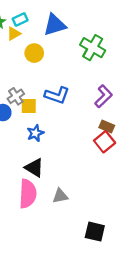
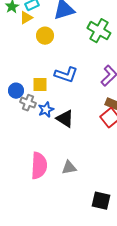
gray cross: (16, 96) -> (28, 103), moved, turned -35
black triangle: (34, 168) -> (65, 119), moved

